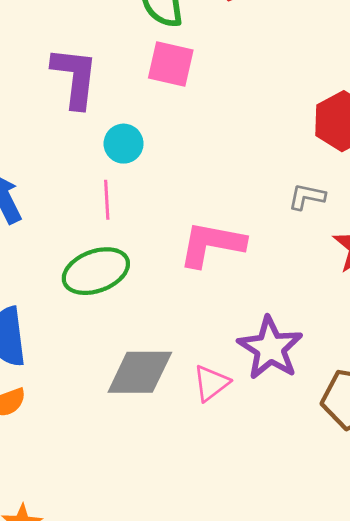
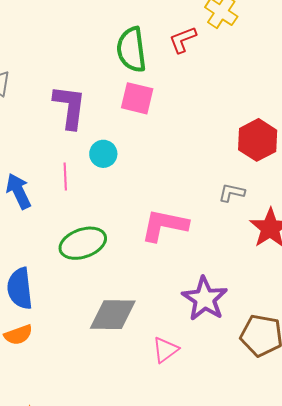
pink line: (107, 200) -> (65, 177), moved
pink triangle: (211, 383) -> (165, 350), moved

